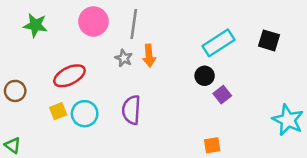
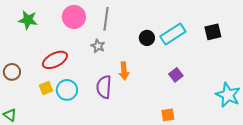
black square: (269, 40) -> (213, 32), turned -30
orange arrow: (149, 56) -> (124, 71), moved
black circle: (205, 76) -> (147, 38), moved

